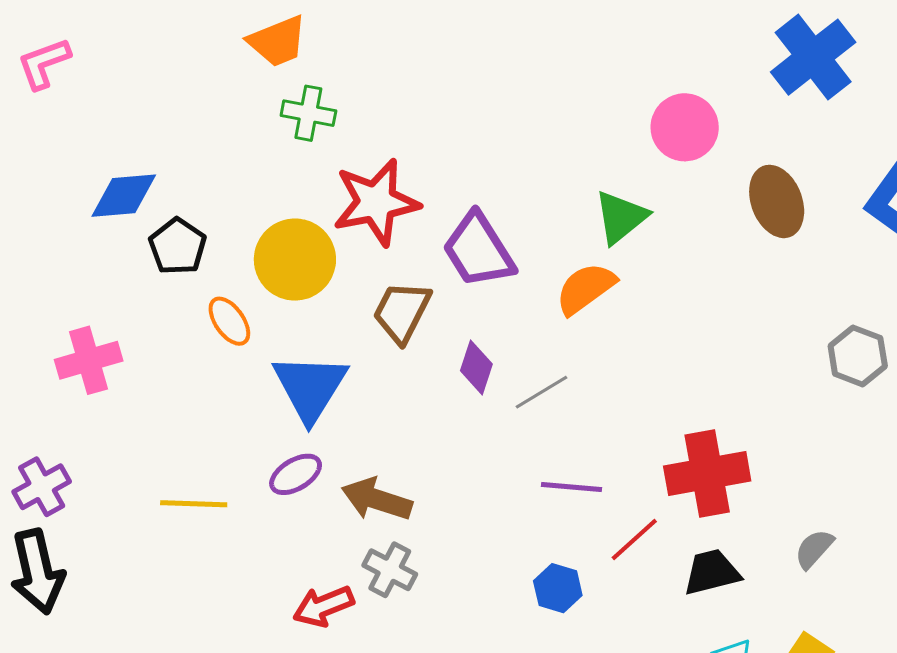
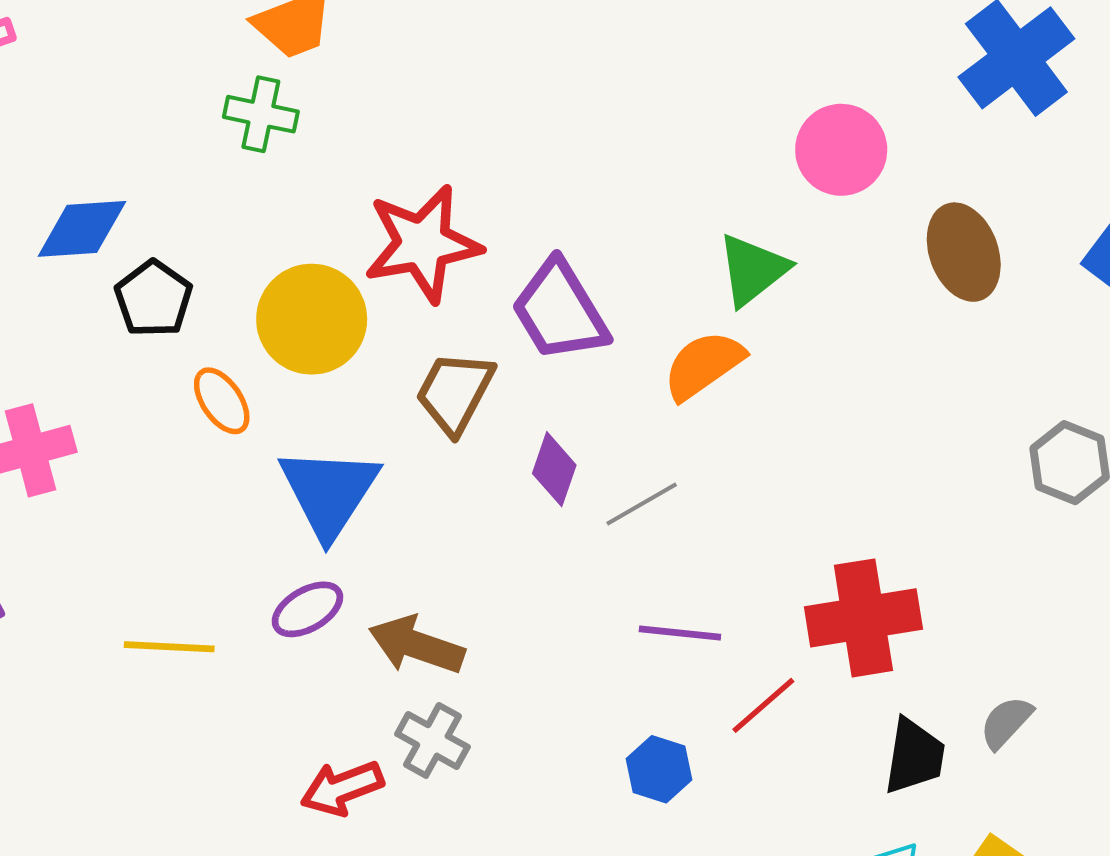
green cross: (308, 113) -> (261, 114), moved
black trapezoid: (712, 572) -> (914, 756), moved, turned 112

